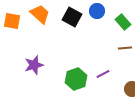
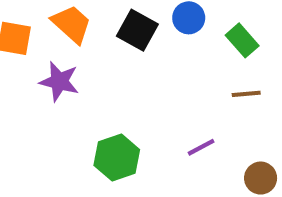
purple star: (34, 65) -> (59, 82), moved, turned 30
green hexagon: (76, 79) -> (117, 158), moved

